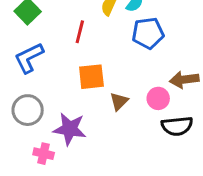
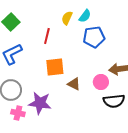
brown triangle: (119, 101) -> (74, 84), turned -48
pink cross: (44, 154) -> (18, 113), moved

